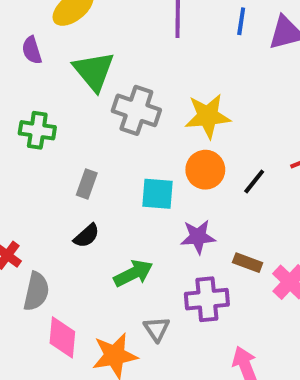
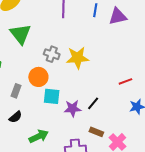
gray cross: (136, 110) -> (52, 54), moved, size x0.7
orange circle: (205, 170) -> (38, 77), moved
black line: (254, 182) -> (93, 103), moved
purple star: (198, 237) -> (73, 108), moved

